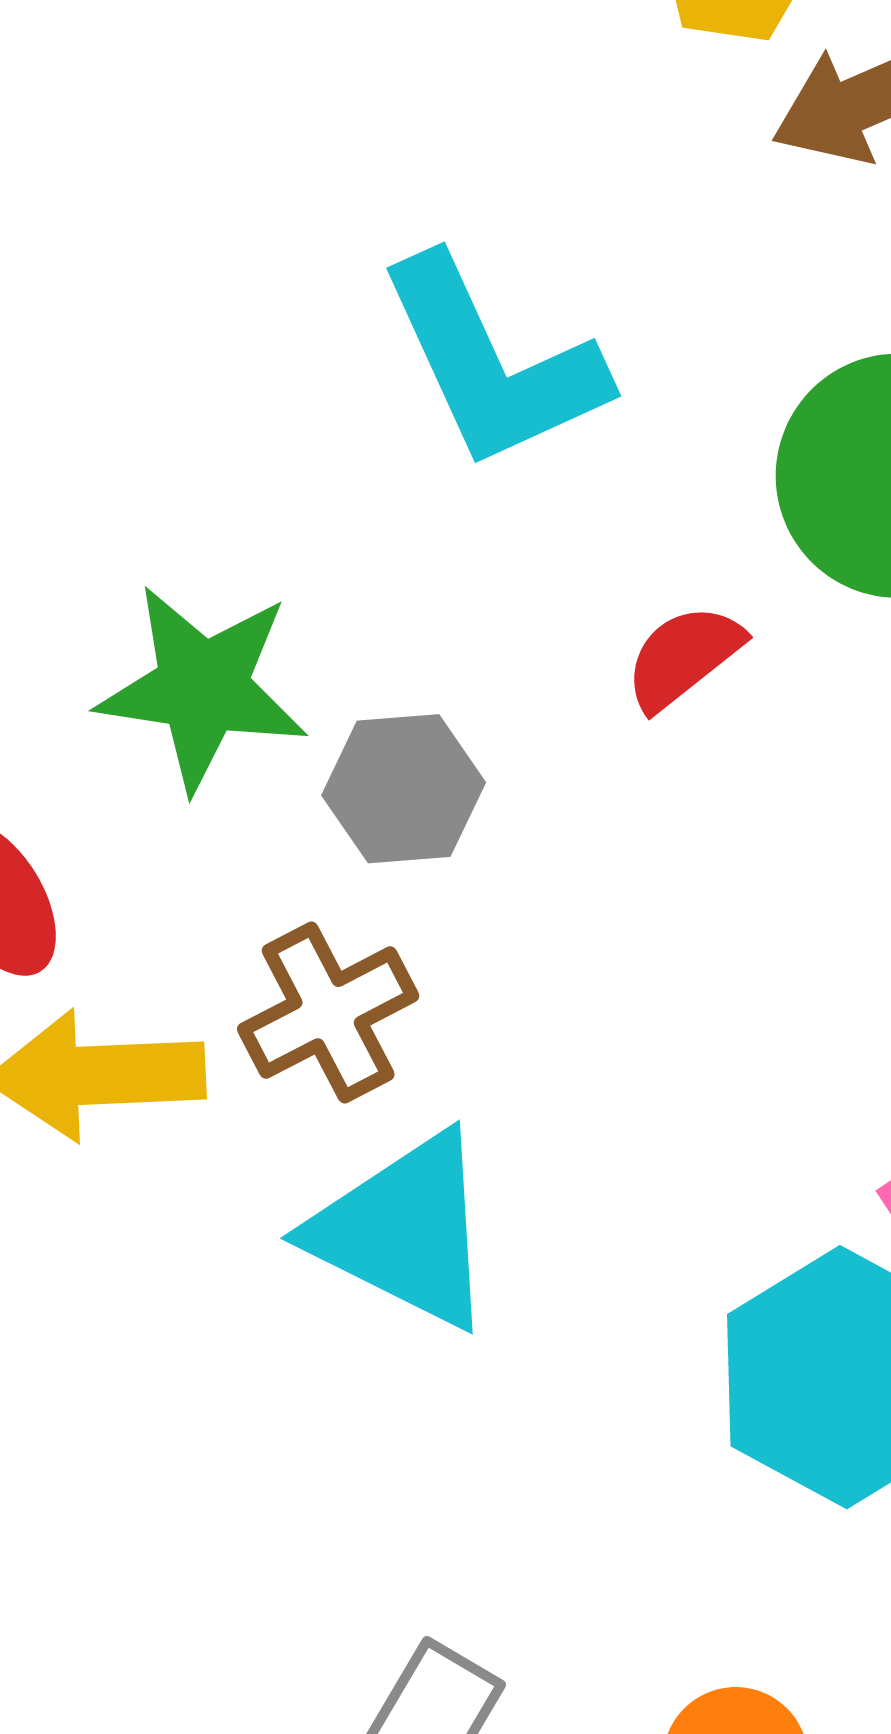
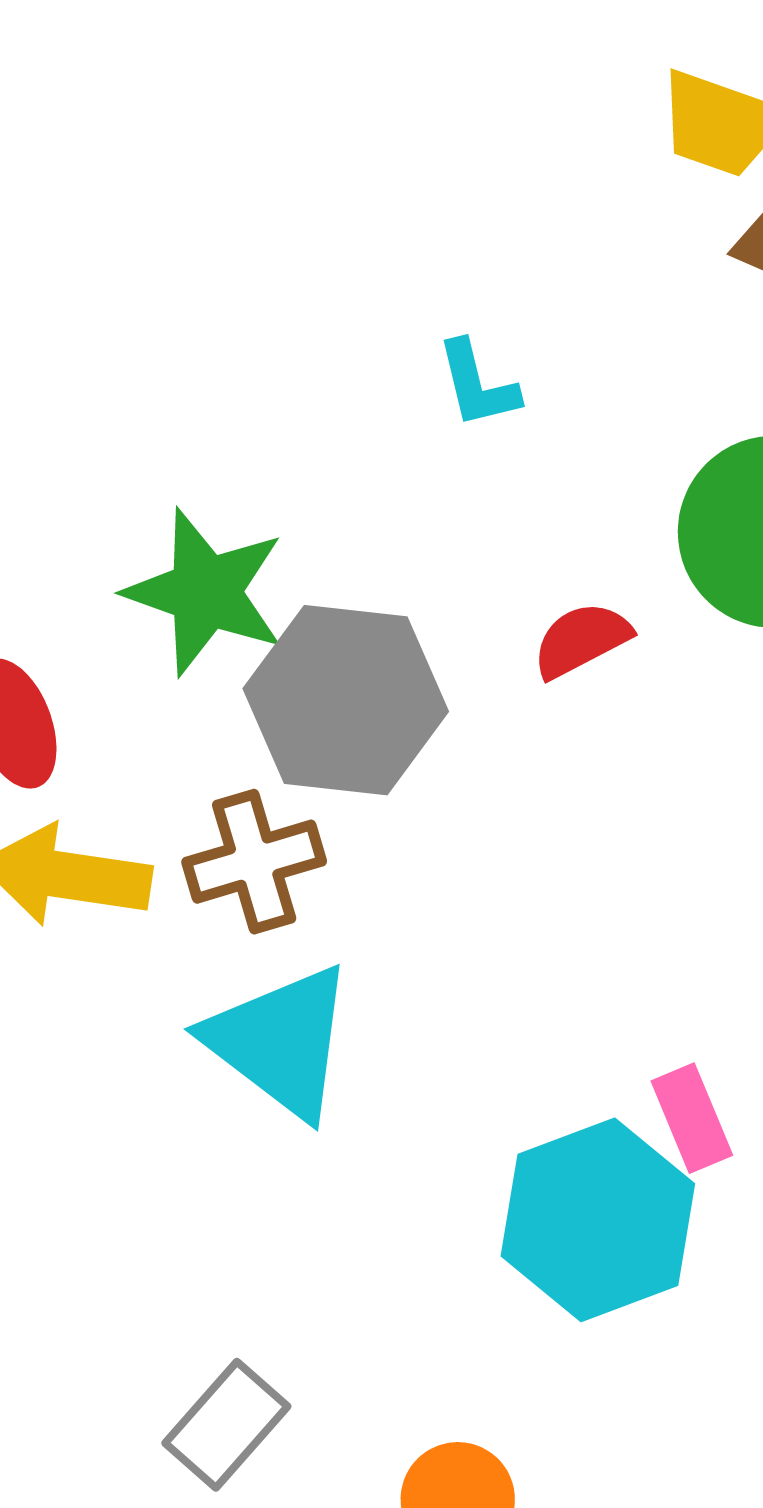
cyan L-shape: (492, 363) -> (477, 384), size x0.5
gray hexagon: (404, 789) -> (346, 700), size x1.6

